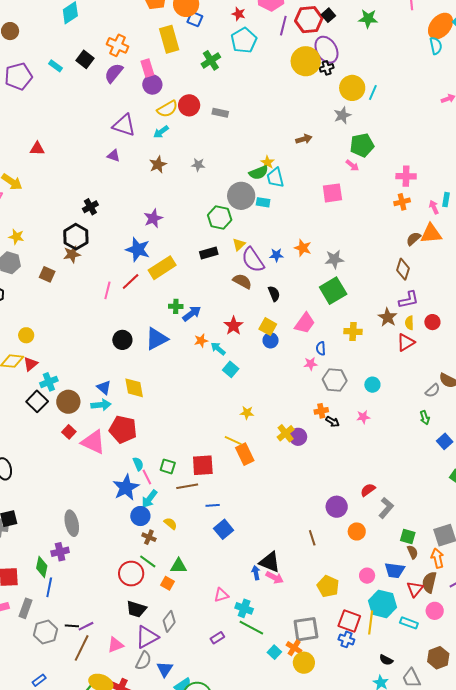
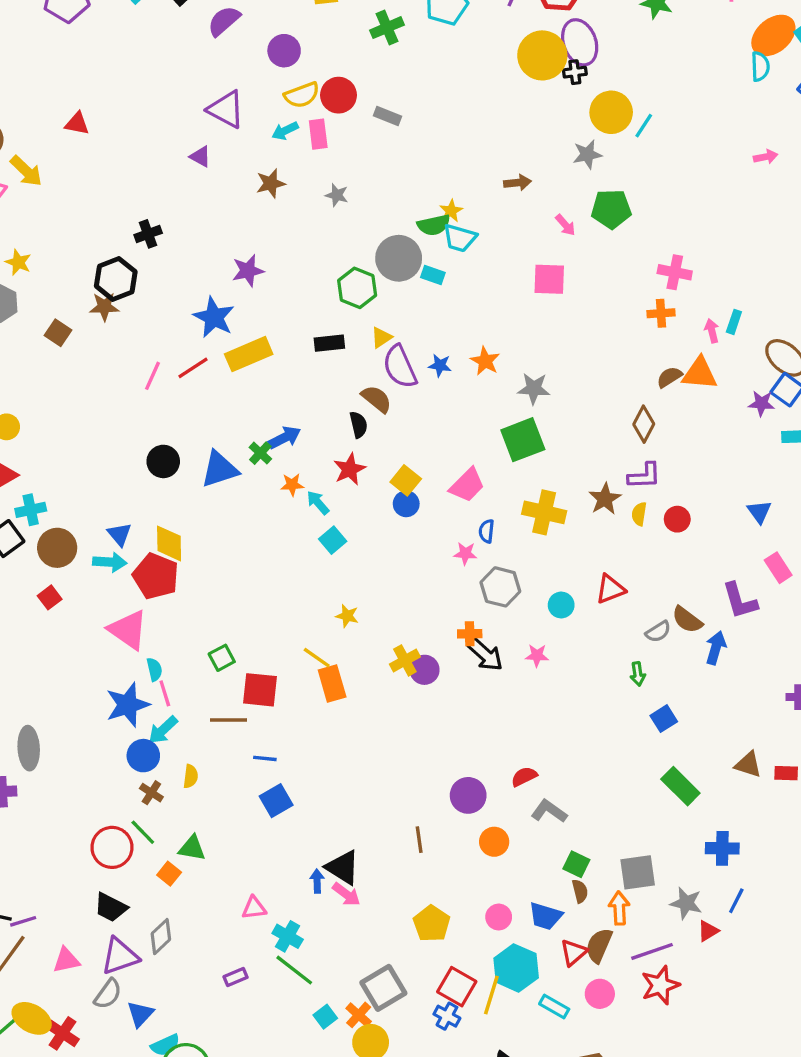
pink rectangle: (147, 68) -> (318, 134), moved
pink arrow: (352, 165) -> (565, 225), moved
cyan trapezoid: (275, 178) -> (460, 238), turned -70
black semicircle: (274, 294) -> (359, 425), moved
green cross: (176, 306) -> (260, 453), moved, turned 32
yellow cross: (353, 332) -> (544, 512), size x1.4
red triangle: (406, 342) -> (610, 589), moved
black arrow: (333, 422) -> (485, 655), size x1.6
red pentagon: (123, 429) -> (156, 576), moved
pink triangle: (93, 442) -> (128, 630), moved
green square: (168, 466) -> (222, 658), moved, turned 35
gray L-shape: (386, 508) -> (549, 811), turned -105
yellow semicircle: (170, 523) -> (191, 776), turned 48
gray square: (306, 629) -> (383, 988), turned -32

